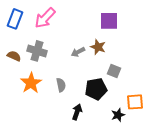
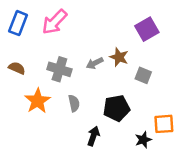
purple square: (109, 21) -> (147, 29), moved, turned -30
gray cross: (37, 51) -> (59, 69), moved
gray square: (114, 71) -> (143, 75), moved

